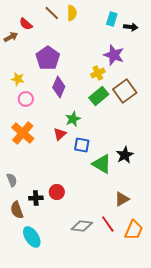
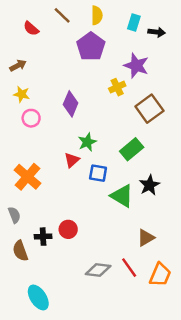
yellow semicircle: (72, 13) -> (97, 15), moved
brown arrow: (11, 37) -> (18, 66), moved
purple pentagon: (48, 58) -> (91, 46), moved
green rectangle: (99, 96) -> (132, 149), moved
orange cross: (23, 133) -> (27, 177), moved
cyan ellipse: (32, 237) -> (38, 297), moved

